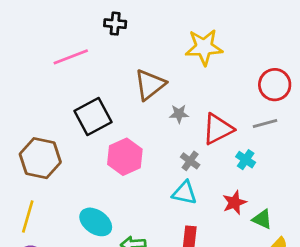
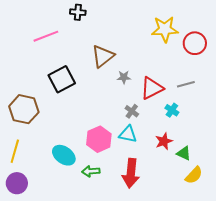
yellow star: (204, 47) -> (165, 29), moved
red circle: (275, 85) -> (195, 43), moved
pink hexagon: (125, 157) -> (99, 139), moved

